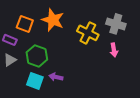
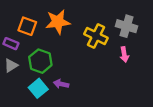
orange star: (53, 20) -> (58, 22), turned -30
cyan square: (35, 81) -> (38, 88), turned 30

